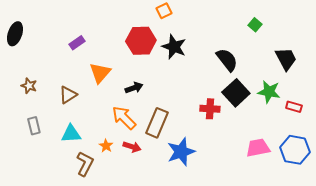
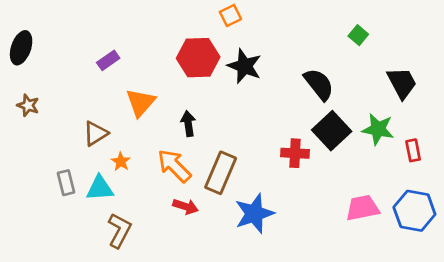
brown star: (29, 86) -> (28, 105), moved
black arrow: (134, 88) -> (188, 124), turned -78
red rectangle: (294, 107) -> (413, 150), turned 63
gray rectangle: (34, 126) -> (66, 183), moved
orange star: (106, 146) -> (121, 162), moved

